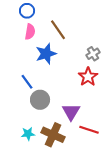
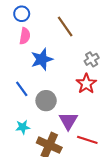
brown line: (58, 30) -> (65, 26), moved
gray circle: (40, 100) -> (46, 101), moved
cyan star: (28, 134) -> (23, 127), moved

